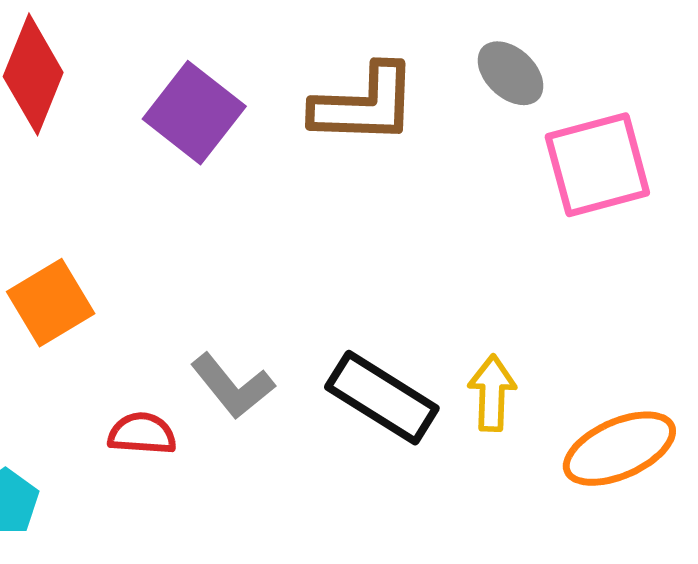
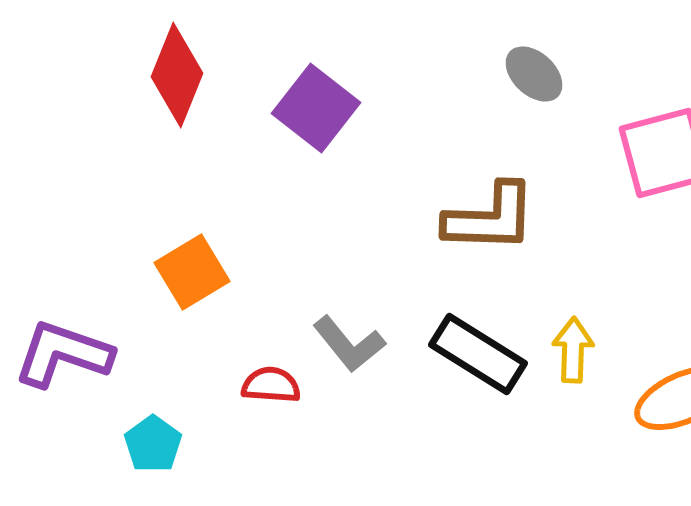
gray ellipse: (511, 73) -> (534, 74), moved
brown L-shape: (365, 105) -> (490, 218), moved

